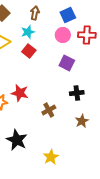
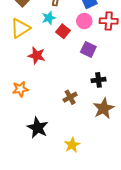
red square: (29, 51) -> (63, 31), moved
red star: (20, 93) -> (37, 56), moved
brown star: (82, 121) -> (104, 108), size x1.5

